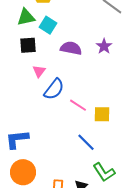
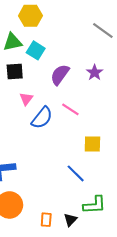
purple semicircle: (71, 48) -> (60, 75), turned -65
pink line: (78, 105) -> (70, 109), moved
green L-shape: (104, 172) -> (95, 205), turned -60

